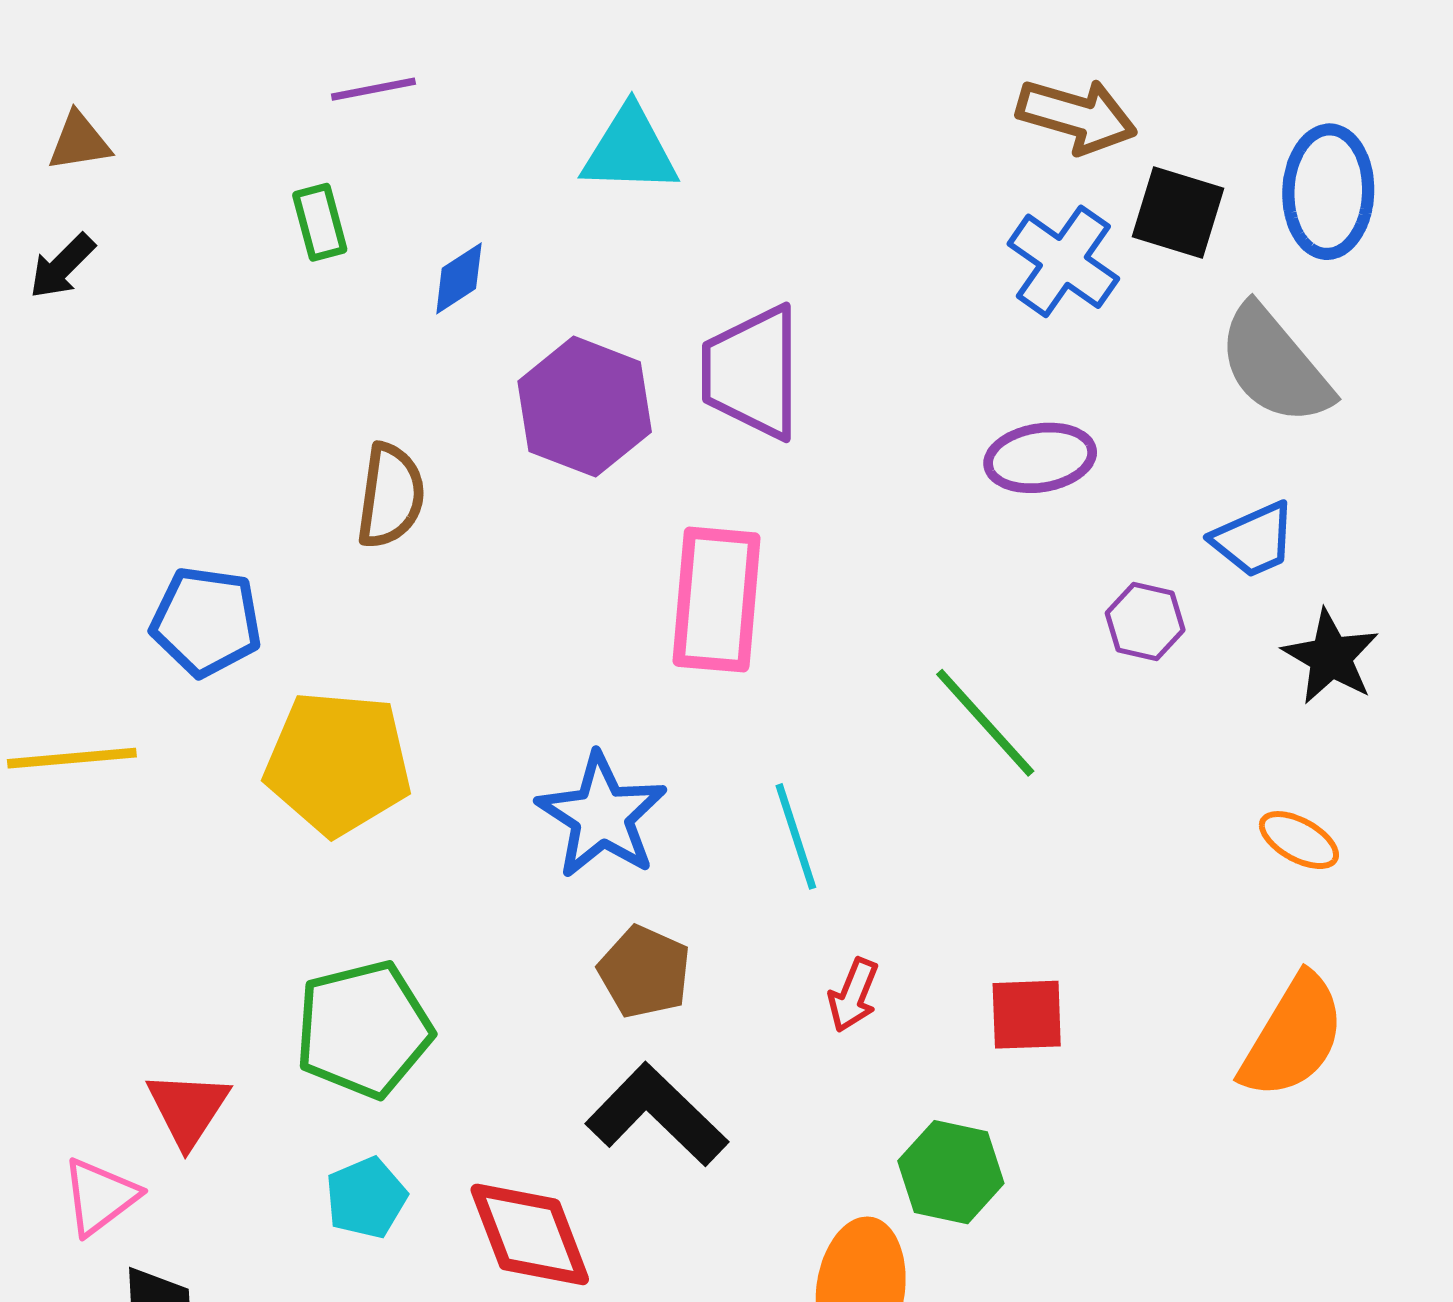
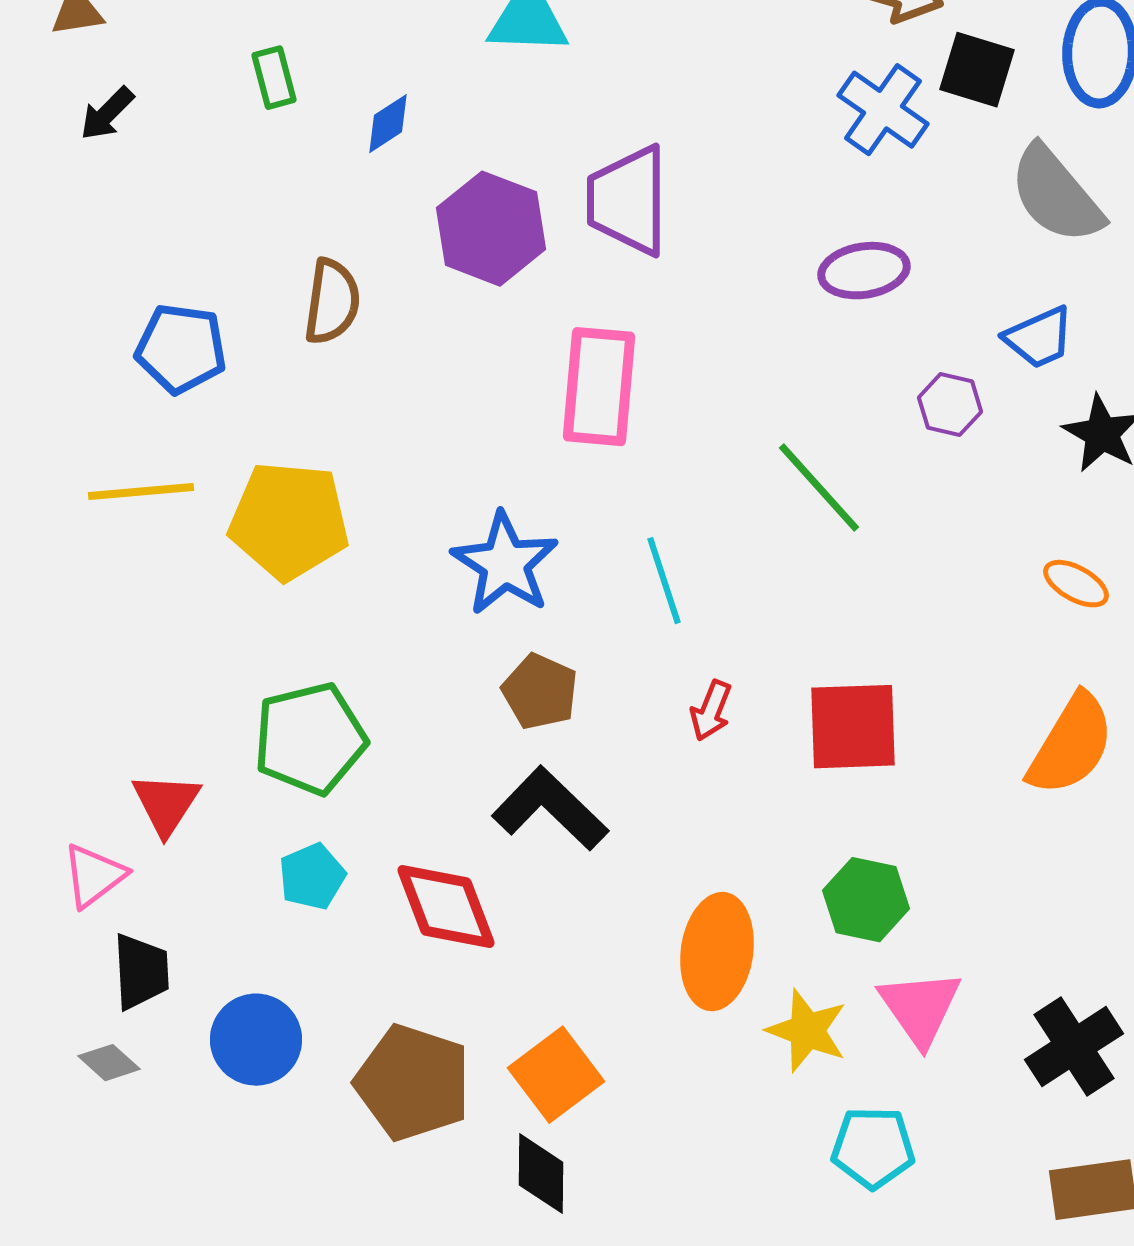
black arrow: (62, 266) -> (107, 114), moved
blue pentagon: (206, 621) -> (181, 349), moved
yellow line: (72, 758) -> (141, 492), moved
red square: (1027, 1015) -> (853, 727), size x1.5
green hexagon: (951, 1172) -> (866, 900), moved

